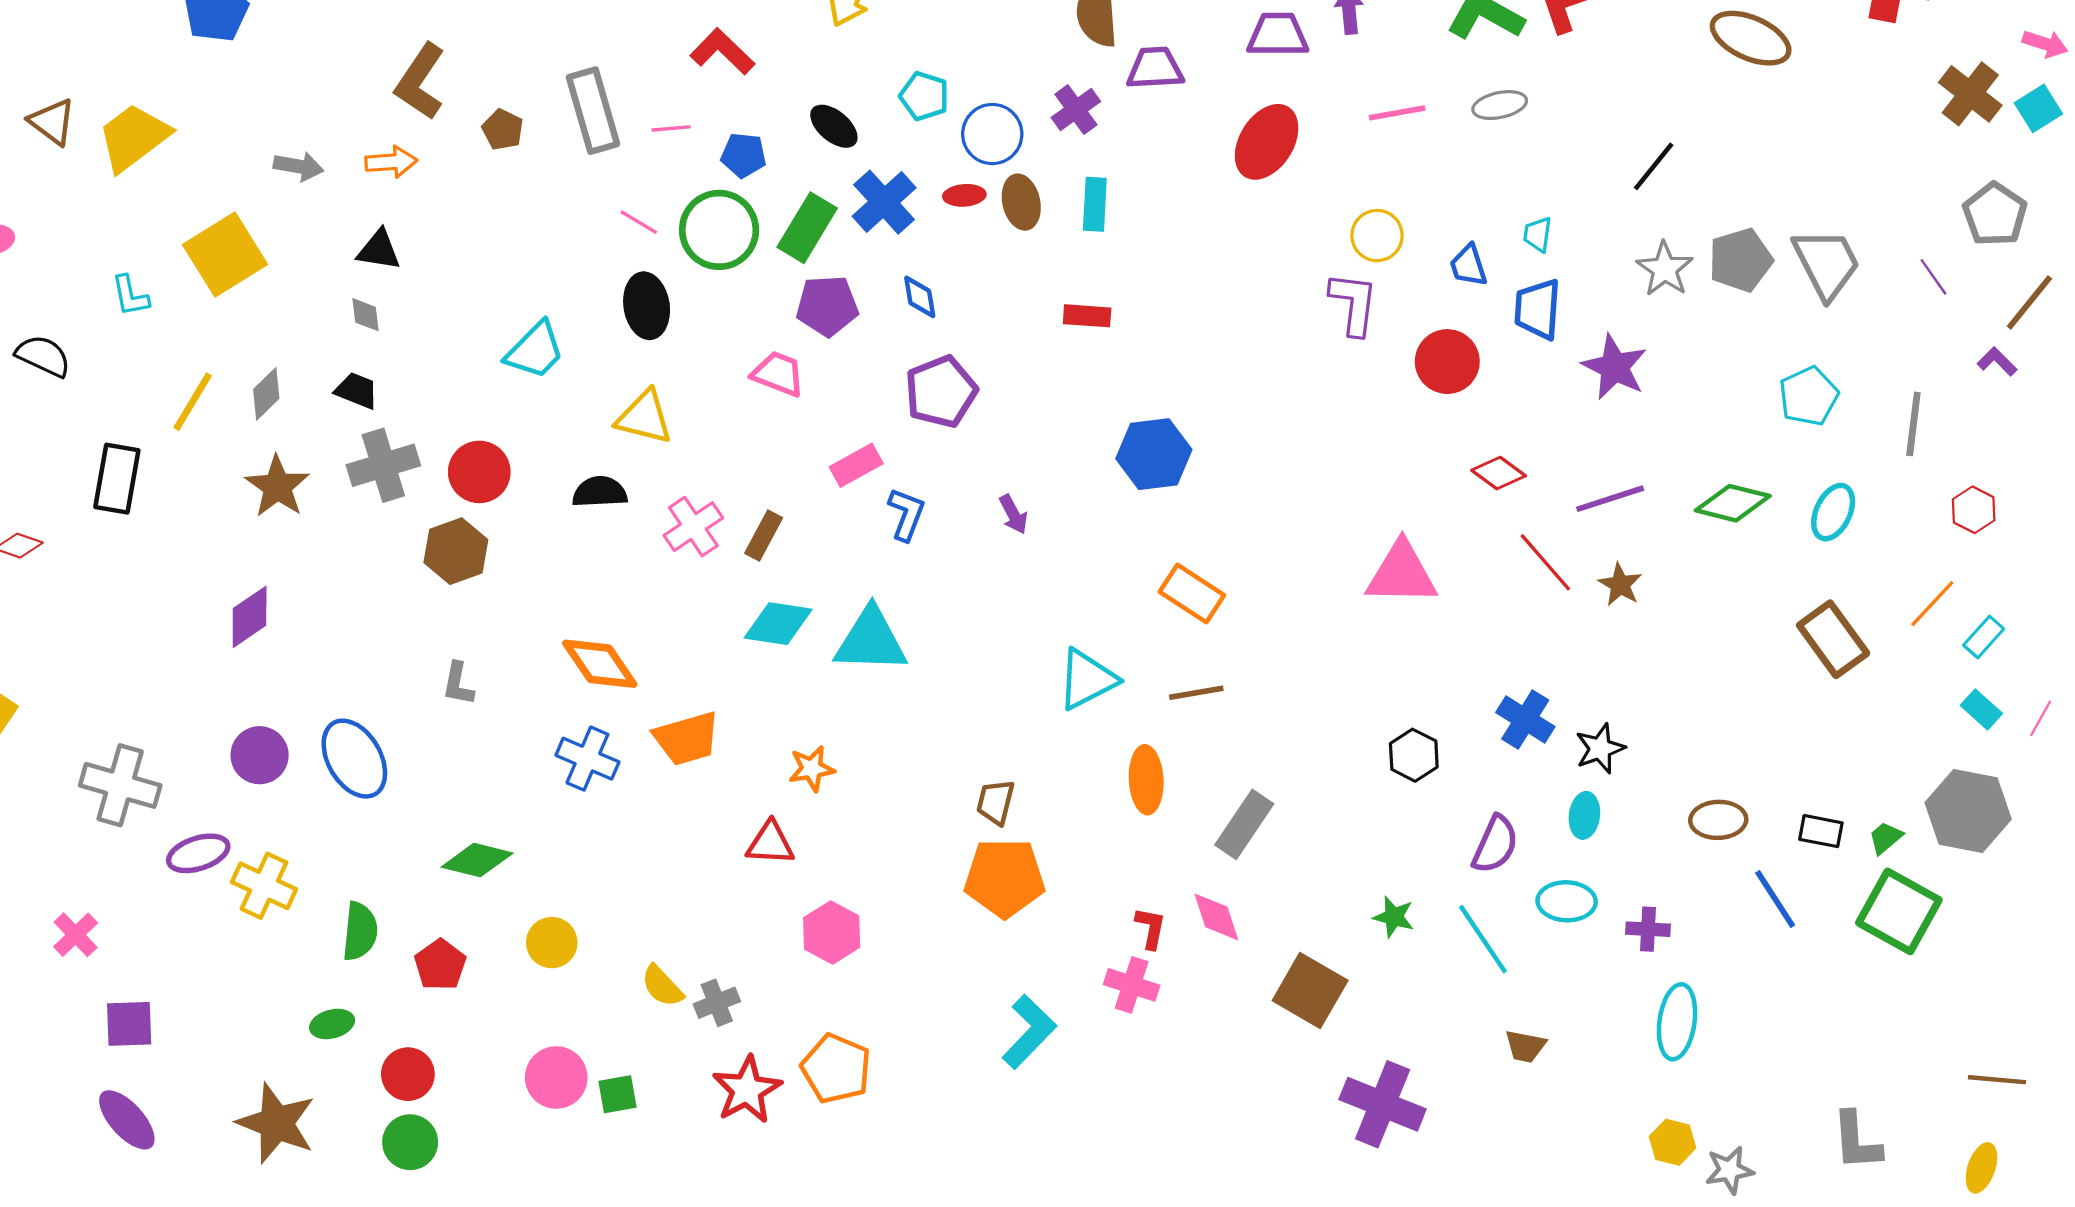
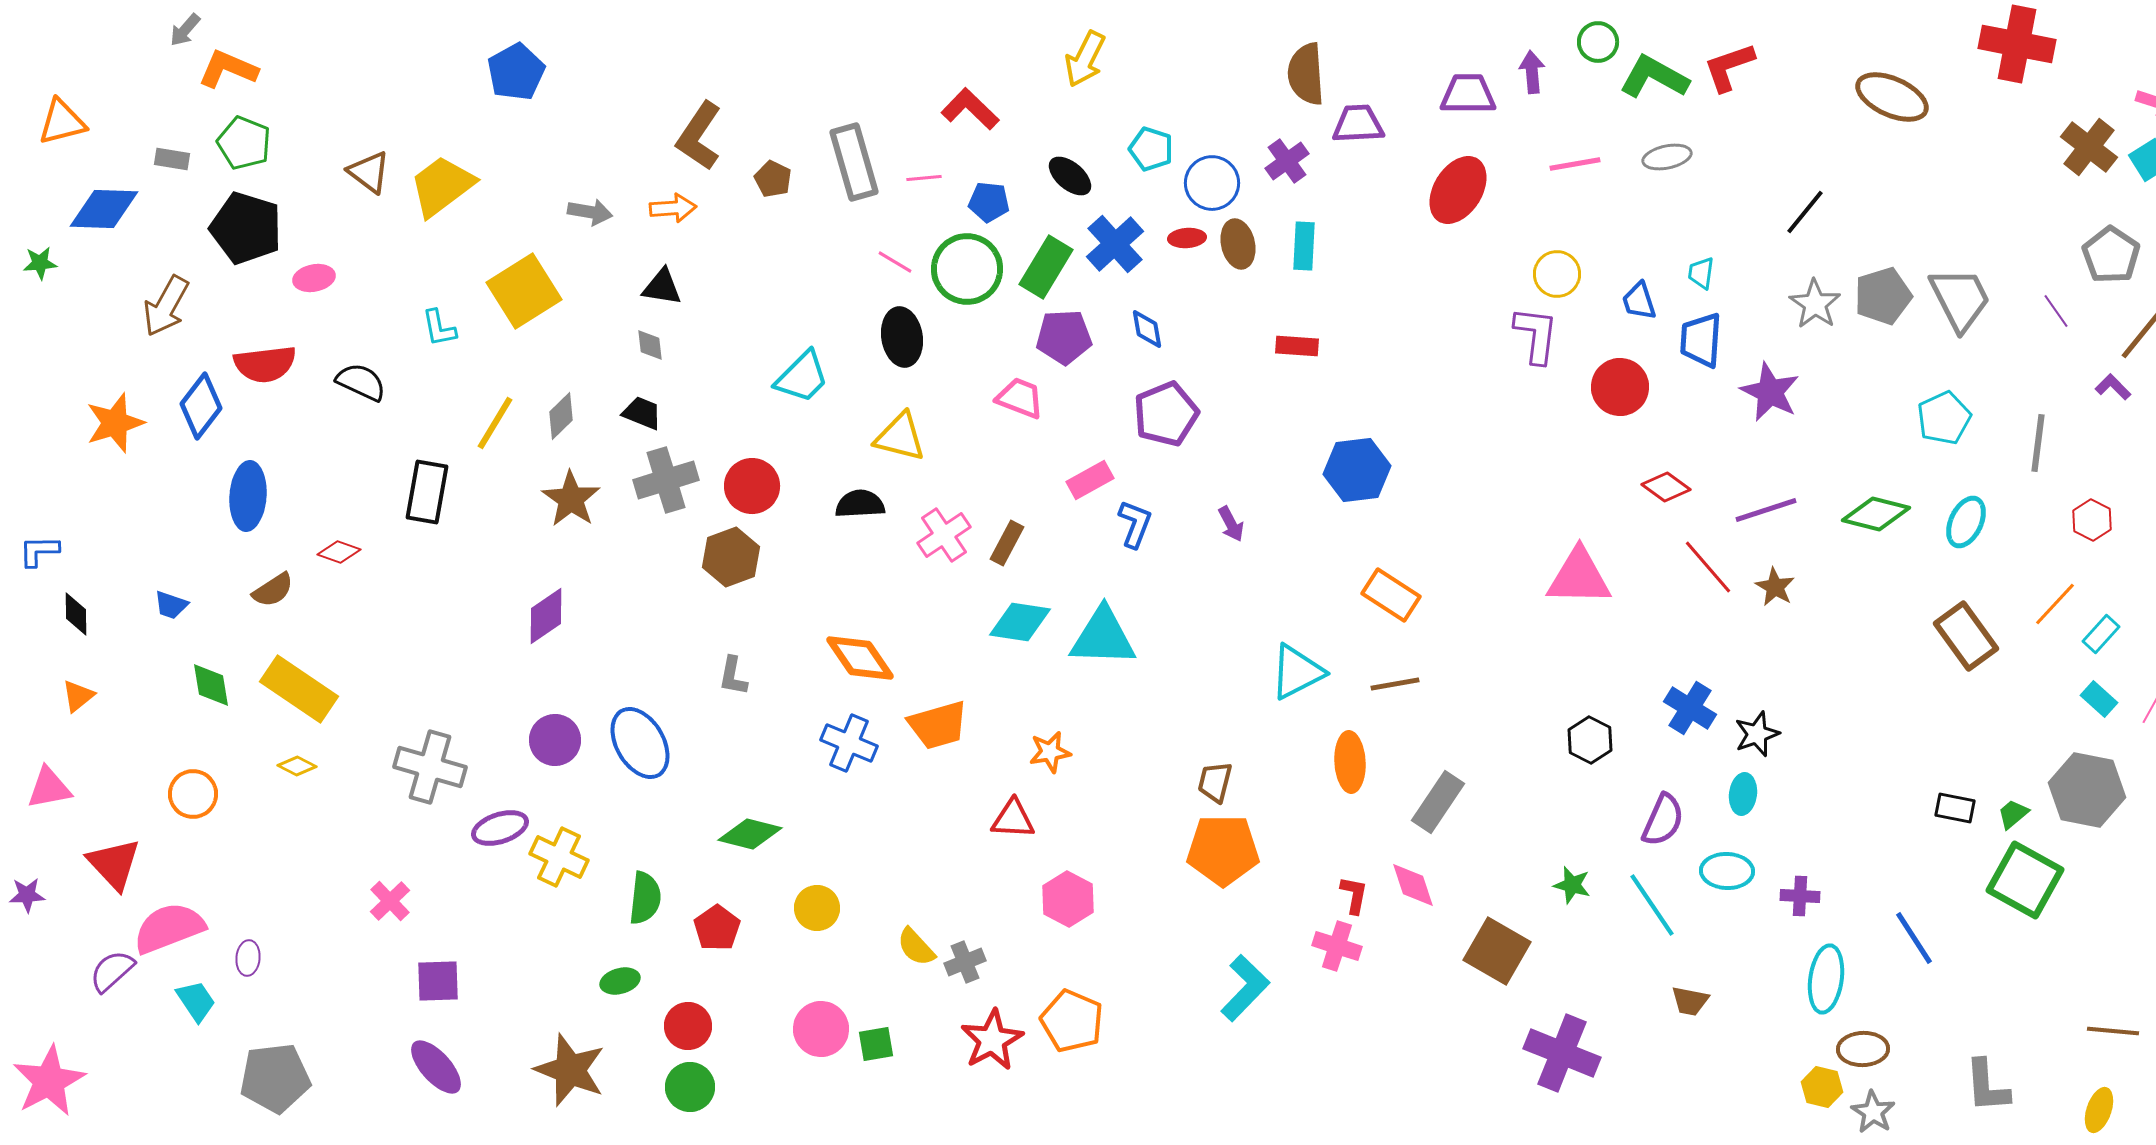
brown ellipse: (1718, 820) -> (1863, 1049), moved
blue line: (1775, 899) -> (1914, 938), moved
gray star: (1729, 1170) -> (1873, 1112), turned -30

